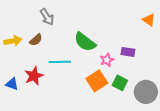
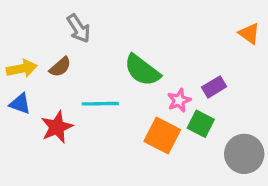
purple rectangle: (128, 52) -> (214, 87), turned -40
orange square: (97, 81) -> (162, 135), turned -30
green square: (120, 83) -> (201, 124), moved
blue triangle: (12, 84) -> (20, 104), moved

